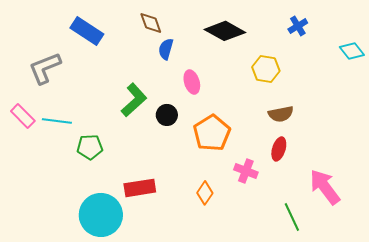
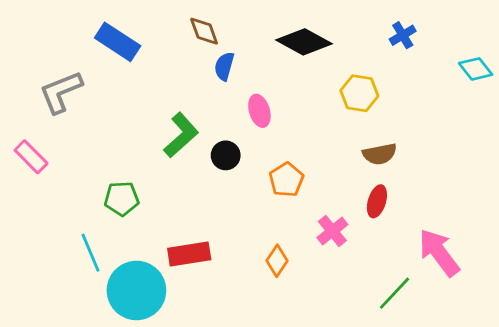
cyan line: (57, 121) -> (91, 253), moved, turned 60
orange pentagon: (212, 133) -> (286, 180), size x0.7
pink cross: (246, 171) -> (332, 231), turned 30
green line: (292, 217) -> (395, 293), turned 68

